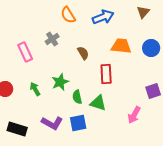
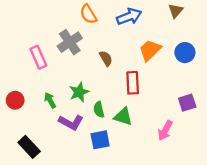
gray cross: (52, 39) -> (70, 42), size x1.5
orange trapezoid: (121, 46) -> (150, 50), turned -50
purple L-shape: (52, 123) -> (71, 122), moved
black rectangle: (17, 129) -> (29, 147), turned 30

